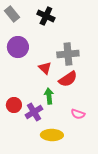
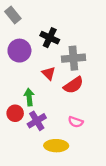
black cross: (46, 16) -> (50, 38), moved
green arrow: (49, 96) -> (29, 97), moved
pink semicircle: (78, 114) -> (76, 122), moved

